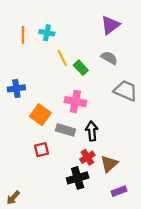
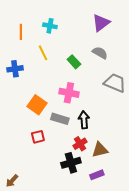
cyan cross: (47, 33) -> (50, 26), moved
yellow line: (62, 58) -> (43, 53), moved
blue cross: (16, 88) -> (15, 69), moved
brown triangle: (109, 164) -> (100, 150), turned 30
purple rectangle: (119, 191) -> (97, 175), moved

